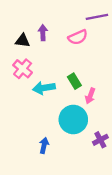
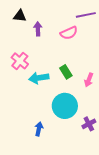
black triangle: (23, 41) -> (20, 16), moved
pink arrow: (90, 96) -> (89, 80), moved

